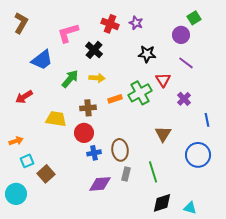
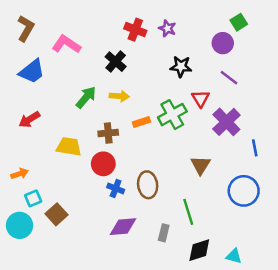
pink L-shape: (68, 33) -> (66, 44), moved, turned 50
blue trapezoid: (42, 60) -> (32, 71), moved
purple cross: (184, 99) -> (226, 122), size x1.6
blue cross: (94, 153) -> (116, 188), turned 32
gray rectangle: (126, 174) -> (164, 233), moved
cyan circle: (16, 194) -> (20, 225), moved

